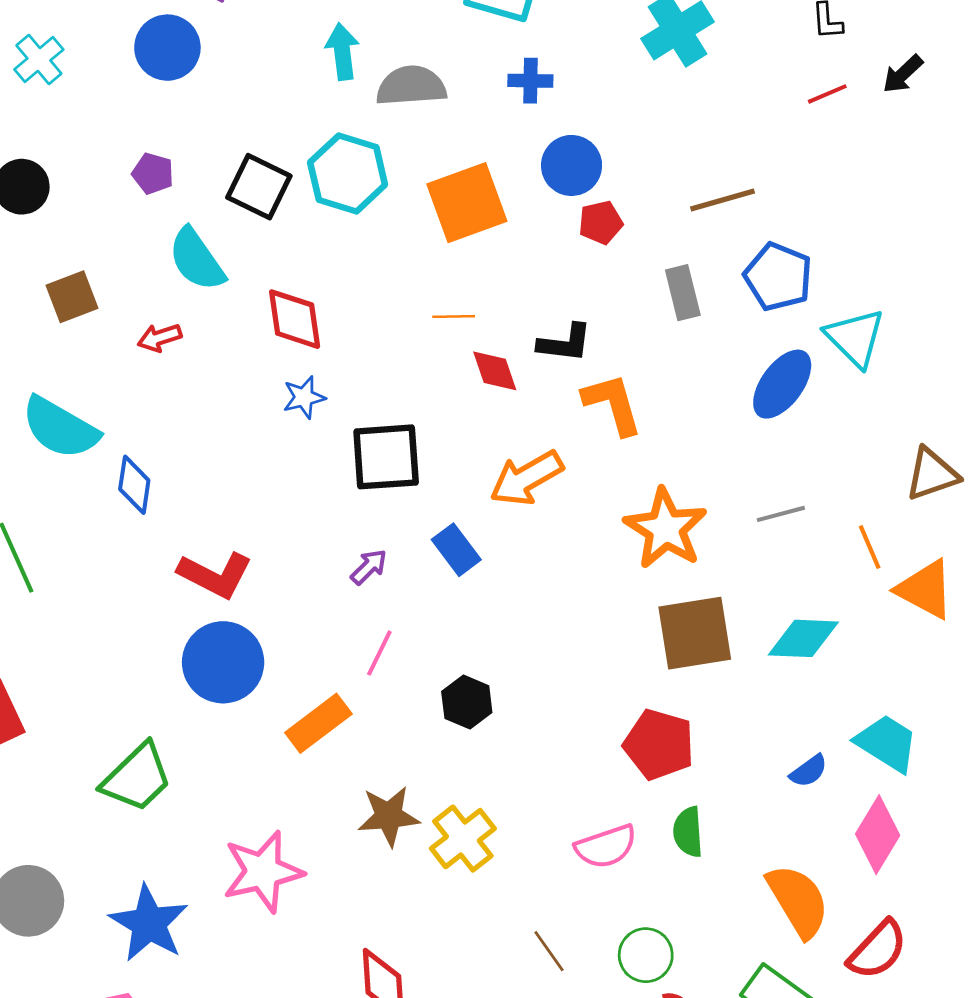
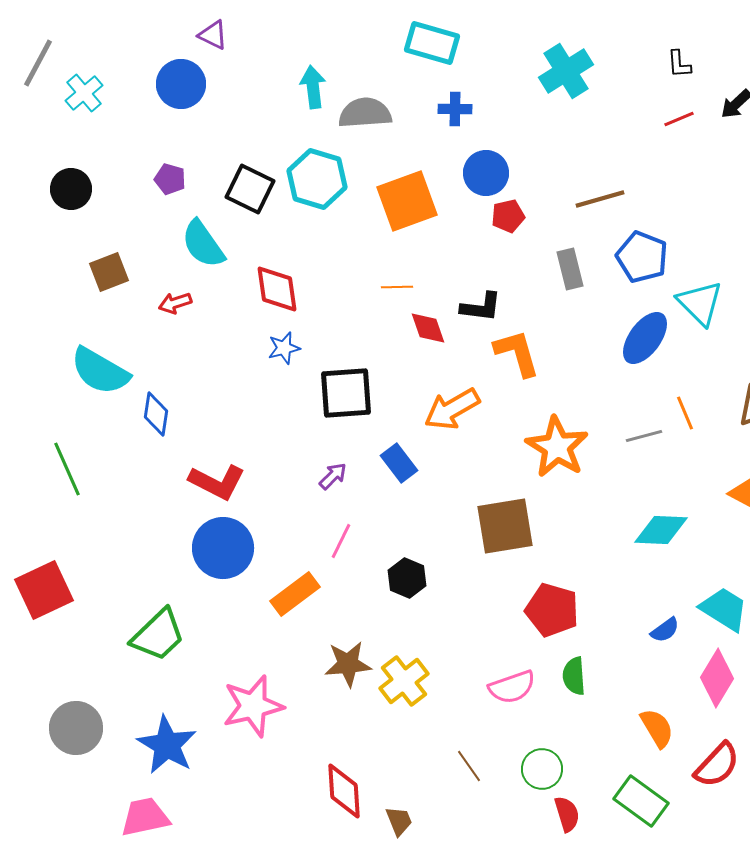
orange line: (870, 547) -> (685, 413), moved
brown square: (695, 633) -> (505, 526), moved
orange semicircle: (798, 901) -> (657, 728), size x0.7

